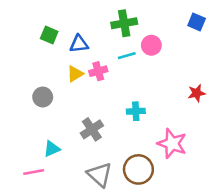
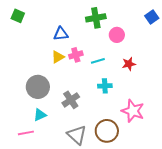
blue square: (197, 22) -> (152, 17), turned 32
green square: (49, 35) -> (18, 16), moved
cyan line: (127, 56) -> (98, 61), moved
red star: (197, 93) -> (129, 64), moved
gray circle: (43, 97) -> (38, 87), moved, size x1.5

